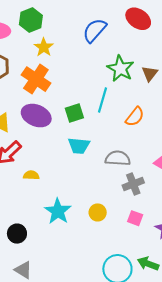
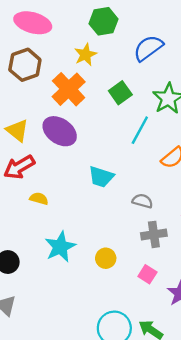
green hexagon: (31, 20) -> (104, 21), moved
green square: (74, 113) -> (120, 93), moved, turned -30
gray semicircle: (118, 158) -> (142, 201), size x0.7

